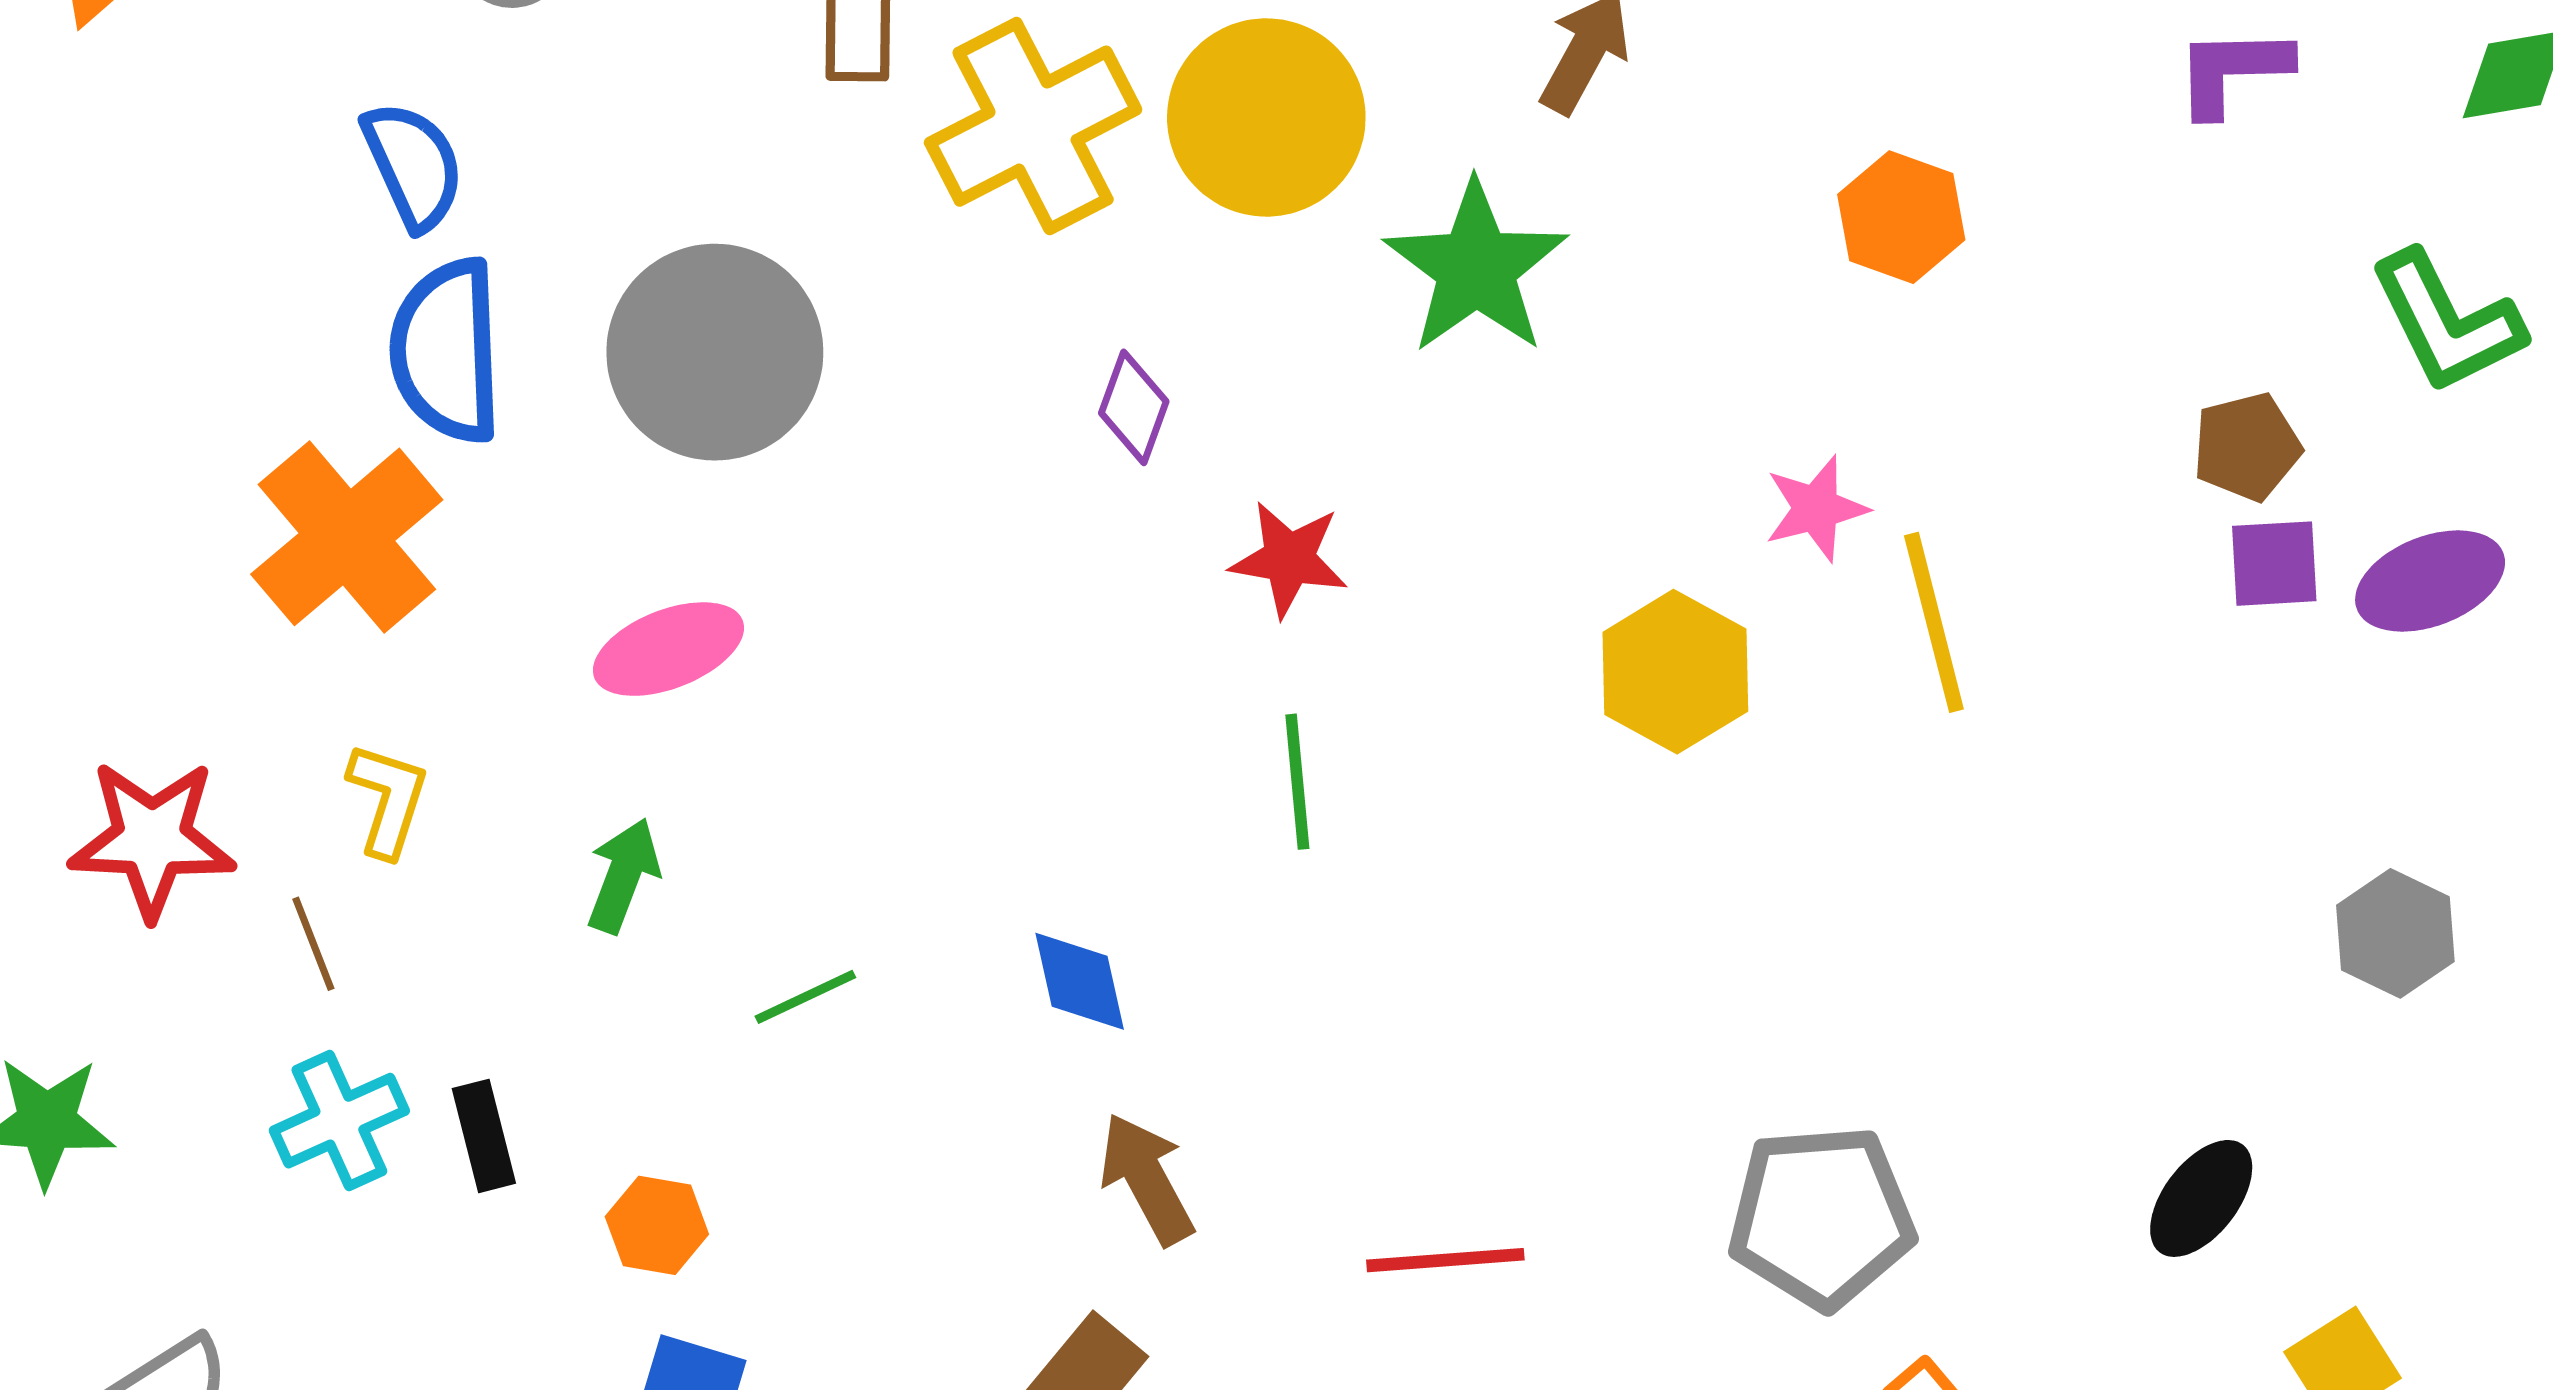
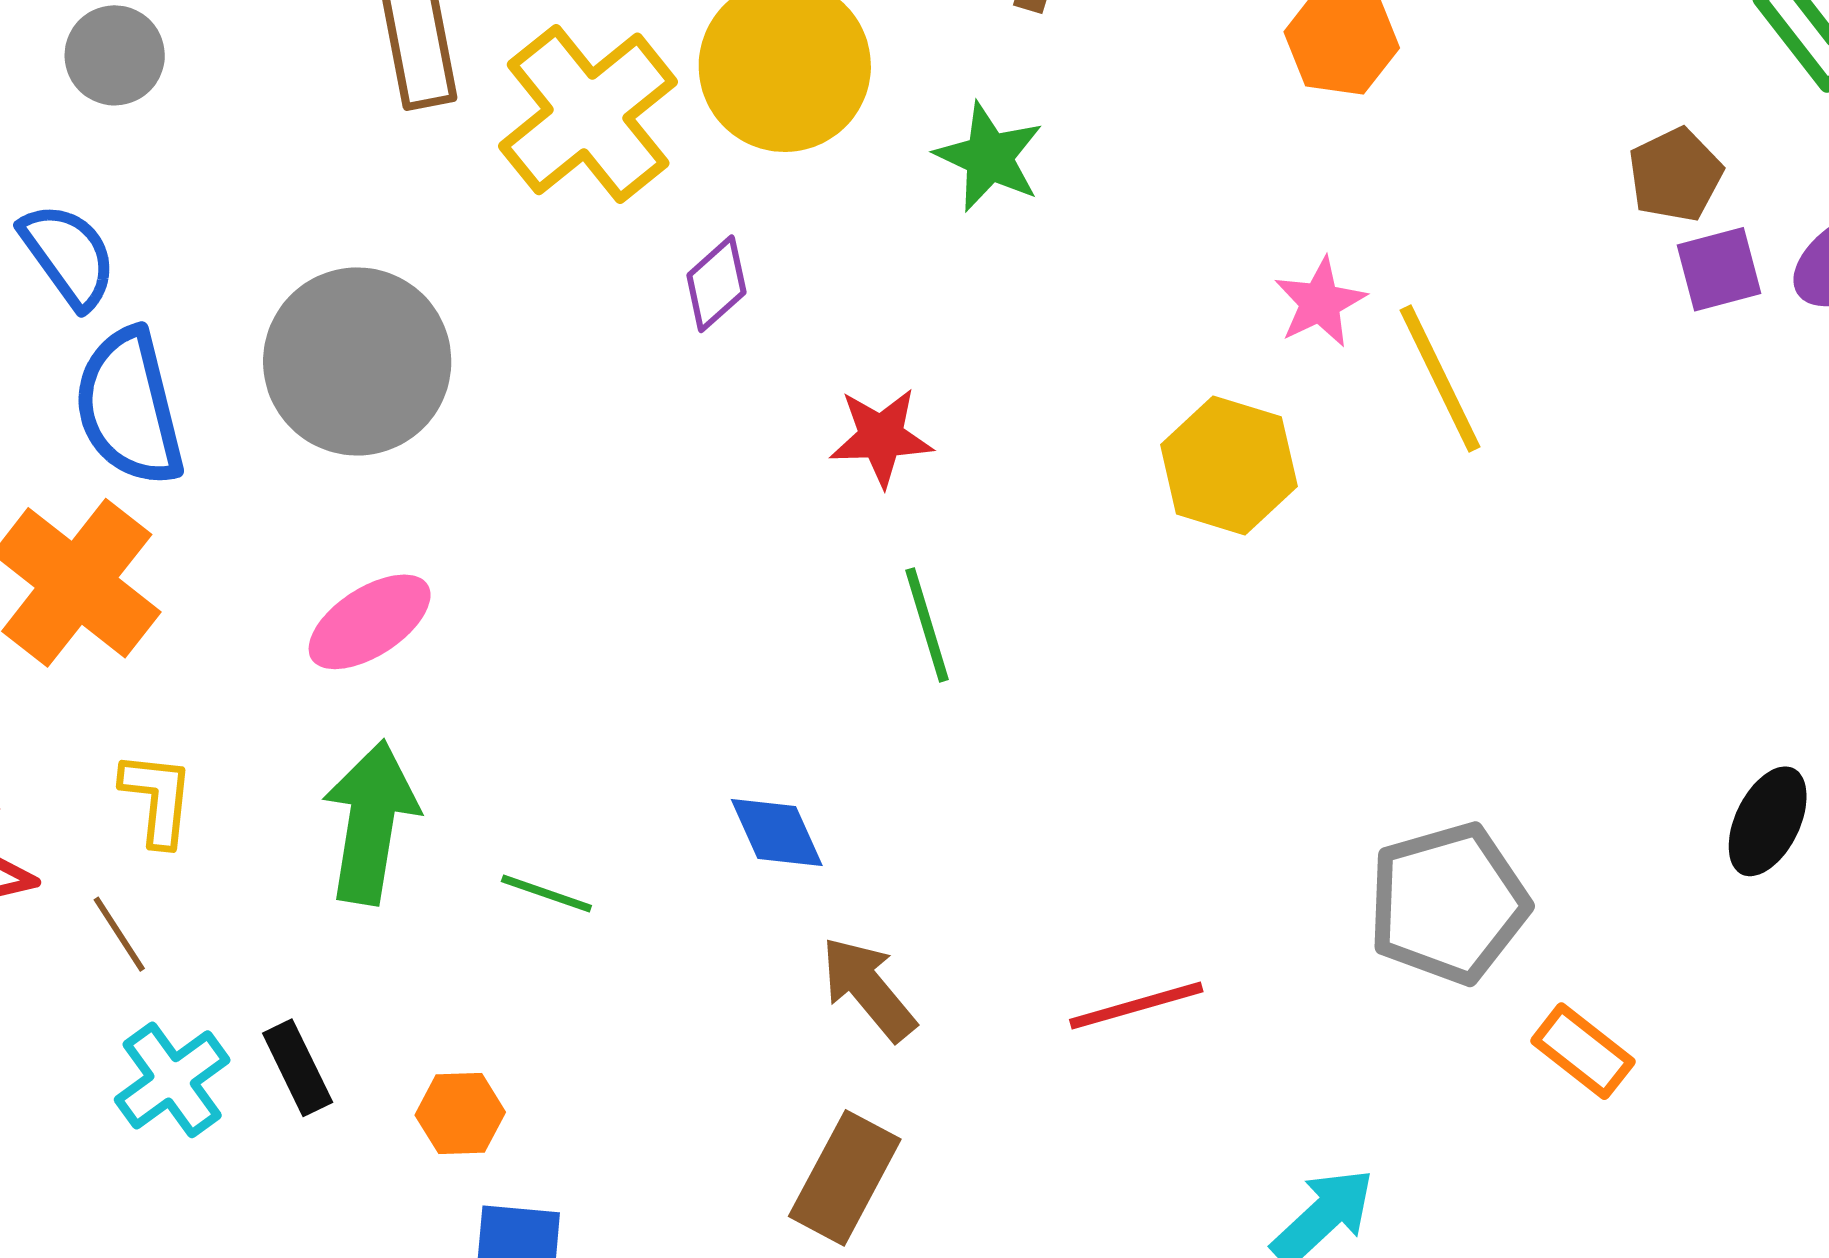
green star: (1476, 268) -> (989, 157), size x0.7
purple diamond: (1134, 407) -> (716, 284), moved, turned 40
green arrow: (623, 876) -> (371, 822), size x1.6
green line: (805, 997) -> (546, 894), turned 56

